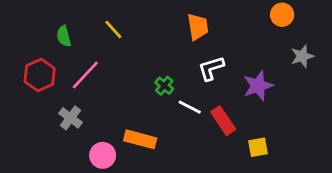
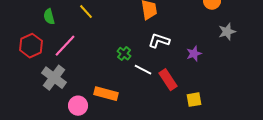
white L-shape: (211, 68) -> (159, 41), turned 35
purple star: (258, 86) -> (194, 54), size x0.7
gray cross: (70, 118) -> (54, 78), size x1.4

